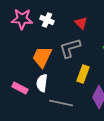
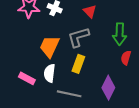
yellow rectangle: (83, 74) -> (78, 64), moved

